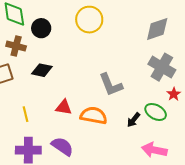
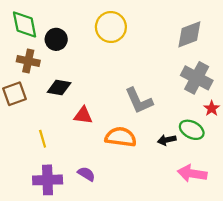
red triangle: (64, 107) -> (83, 115), moved
black arrow: (134, 120) -> (167, 140), turned 42
purple semicircle: (62, 146) -> (86, 174), size x0.7

